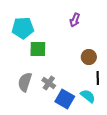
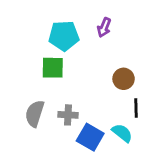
cyan pentagon: (23, 28) -> (64, 36), moved
gray cross: (49, 83) -> (68, 115), turned -32

